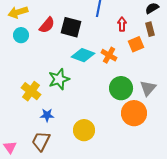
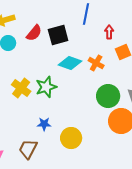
black square: (71, 27) -> (58, 35), turned -30
yellow cross: (31, 91) -> (21, 88), moved
blue star: (47, 115) -> (44, 124), moved

